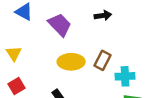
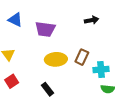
black arrow: (103, 15) -> (92, 20), moved
purple trapezoid: (60, 25) -> (45, 29), turned 145

